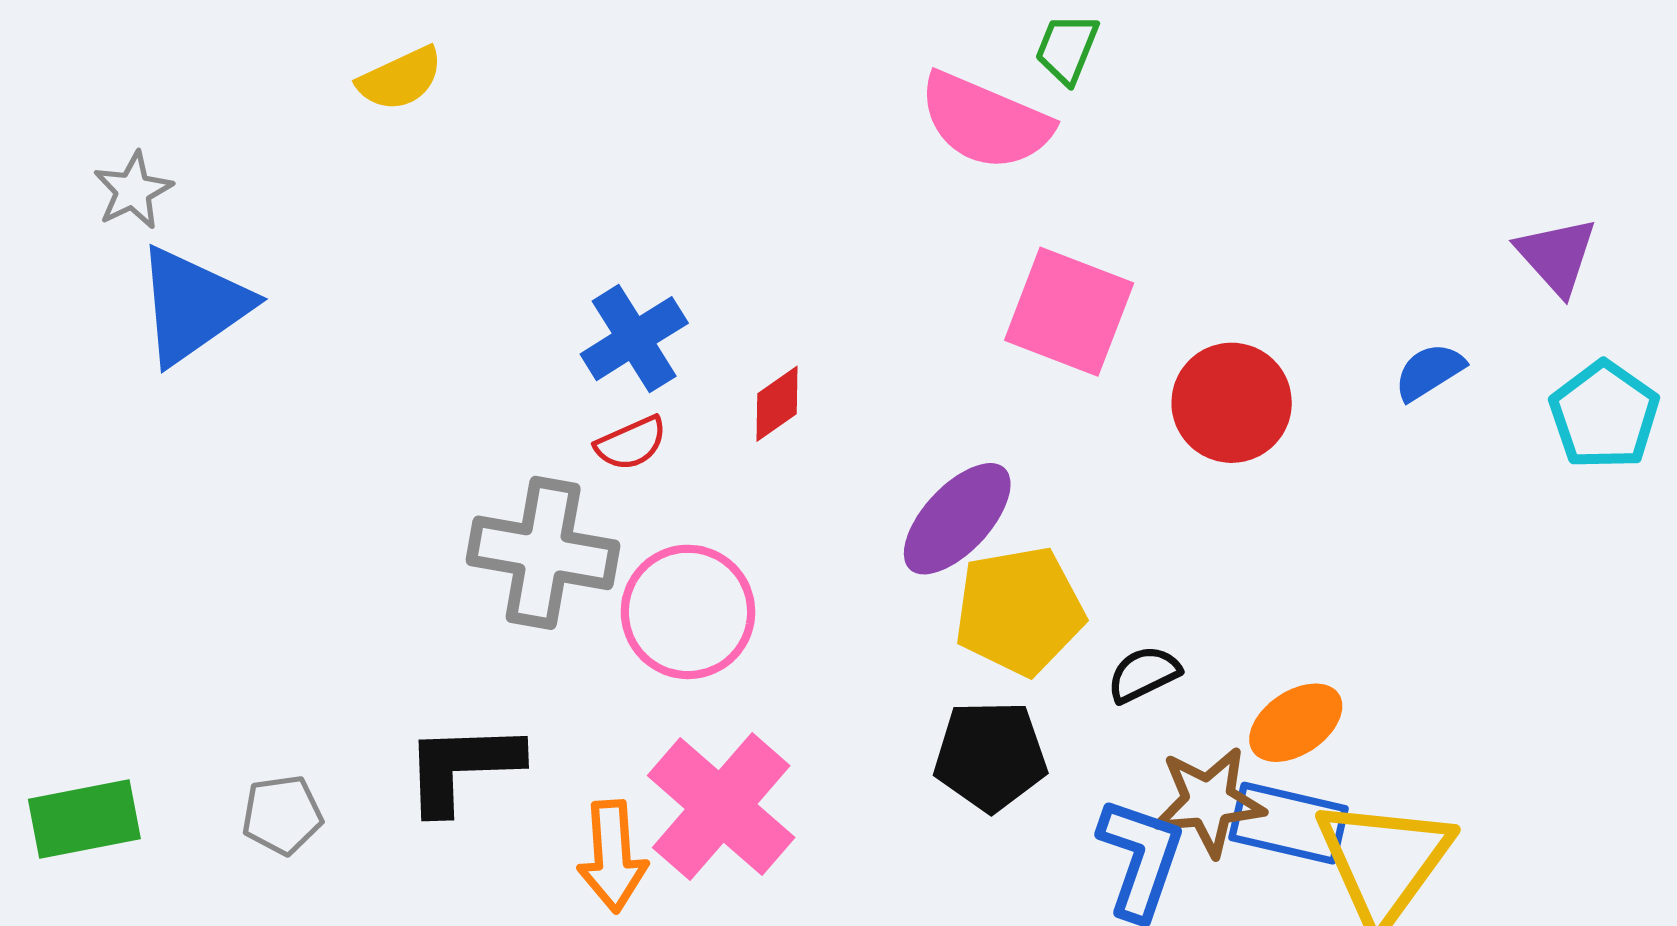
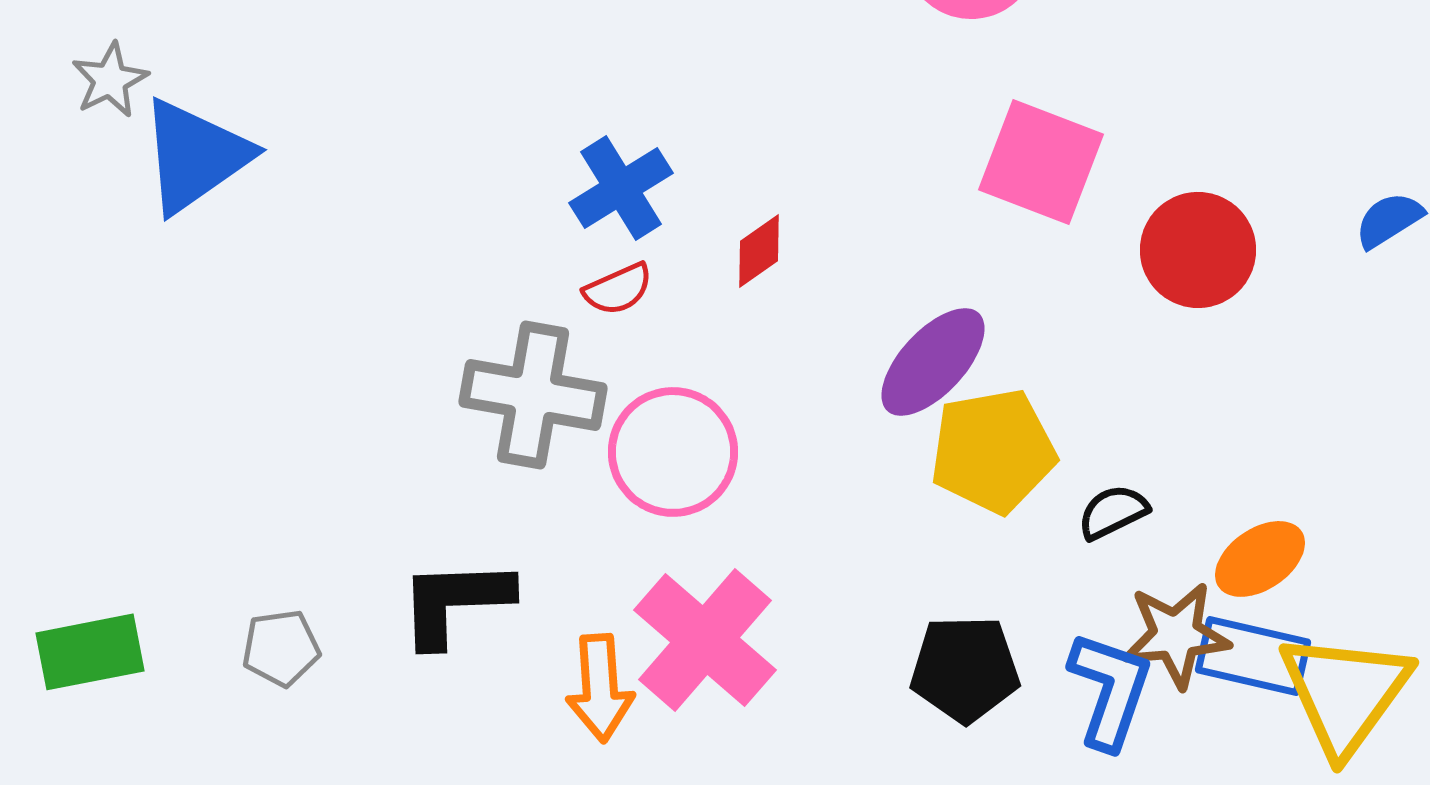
gray star: (133, 191) -> (110, 80), moved
black pentagon: (990, 756) -> (965, 669), moved

